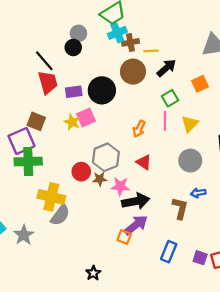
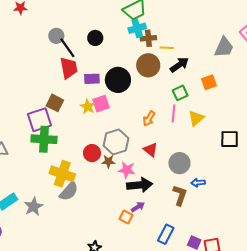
gray circle: (78, 33) -> (56, 36), moved
gray circle: (190, 161) -> (179, 163), moved
purple arrow: (136, 225) -> (138, 207), size x0.6

